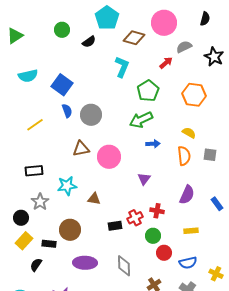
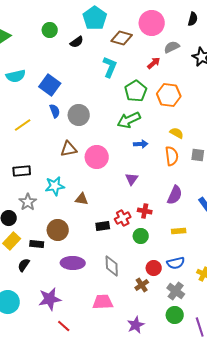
orange hexagon: (194, 95) -> (169, 95), moved
red circle: (164, 253) -> (154, 268), moved

